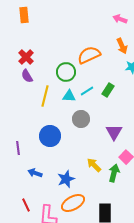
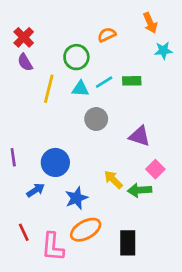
orange semicircle: (89, 55) -> (107, 35), size x0.6
green rectangle: (108, 90) -> (132, 81), turned 56
purple triangle: (114, 132) -> (140, 136), turned -42
blue circle: (50, 136) -> (55, 162), moved
blue arrow: (35, 173) -> (36, 190), turned 128
green arrow: (114, 173) -> (140, 190), turned -108

